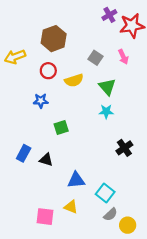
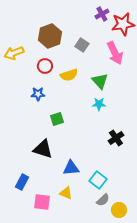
pink arrow: (123, 57) -> (115, 53), size x1.6
gray square: (95, 58) -> (82, 45), moved
blue rectangle: (24, 153) -> (22, 182), moved
black triangle: (46, 160) -> (43, 149), size x1.5

